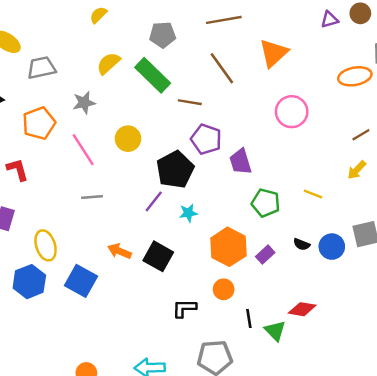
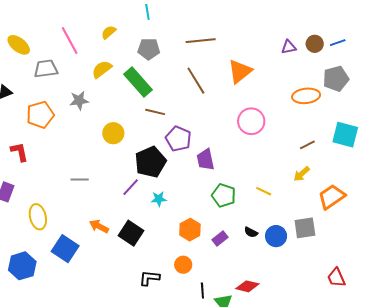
yellow semicircle: (98, 15) -> (109, 32), moved
brown line: (190, 102) -> (155, 112), moved
pink line: (83, 150) -> (70, 41), moved
orange hexagon: (228, 247) -> (190, 230), size x0.7
blue hexagon: (29, 282) -> (22, 266), moved

